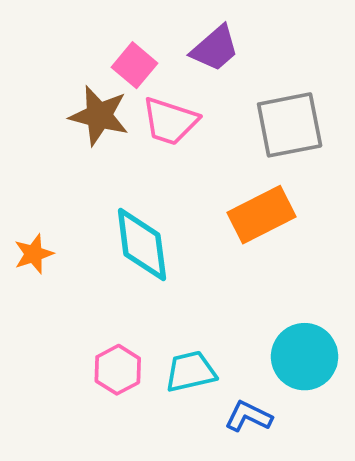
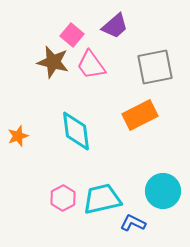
pink trapezoid: (170, 121) -> (91, 65), turned 36
cyan trapezoid: (191, 372) -> (102, 199), size x1.4

